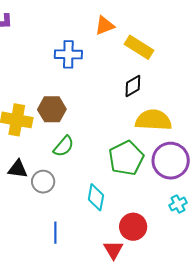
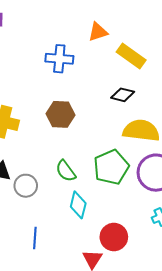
black diamond: (133, 86) -> (123, 95), turned 40
brown hexagon: (52, 109) -> (60, 114), moved
green semicircle: (64, 146) -> (66, 171), moved, turned 100

